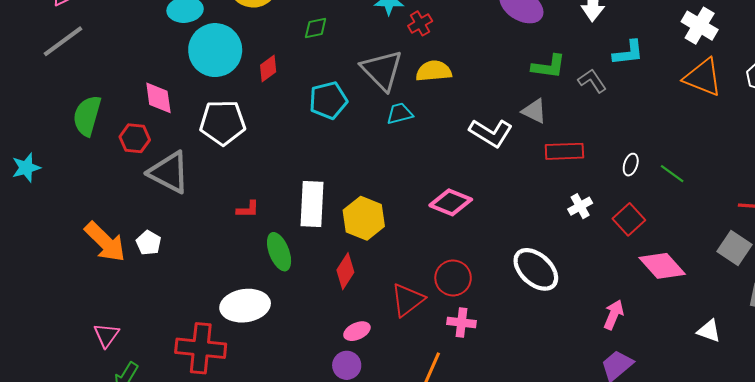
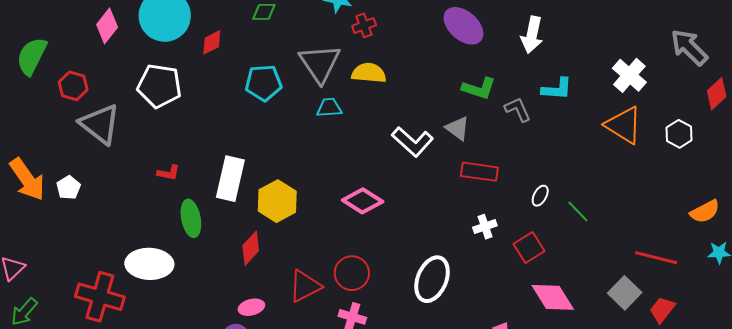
pink diamond: (158, 98) -> (107, 26), moved, turned 36
white ellipse: (536, 269) -> (432, 279), turned 60

